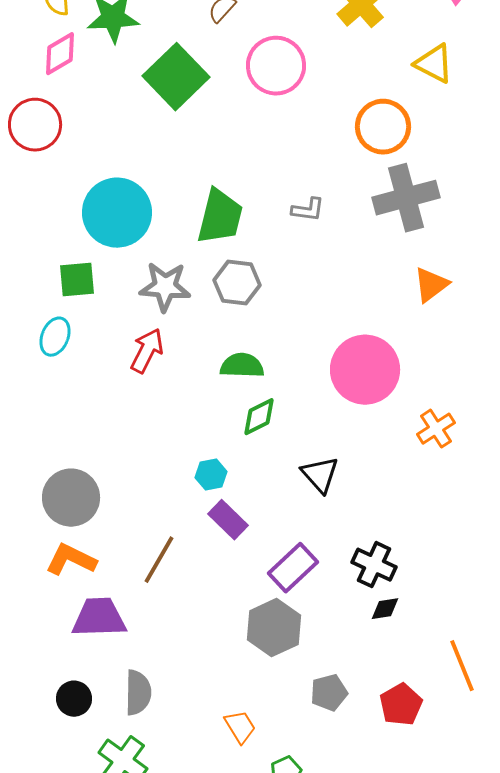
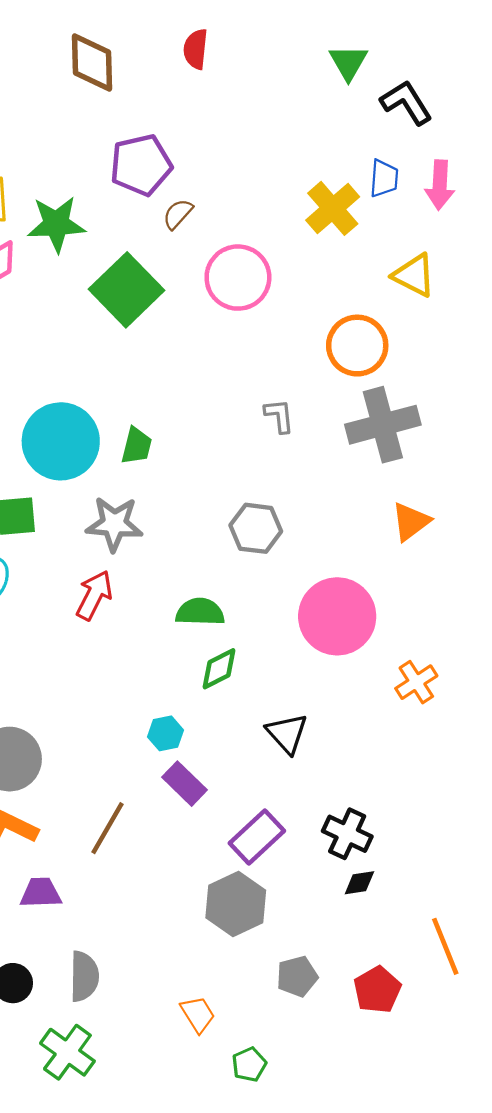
gray L-shape: (308, 210) -> (279, 416), moved, turned -104
green trapezoid: (220, 217) -> (137, 446), moved, size x0.6
gray hexagon: (237, 283) -> (256, 528), moved
purple trapezoid: (99, 618) -> (41, 893), size x0.7

